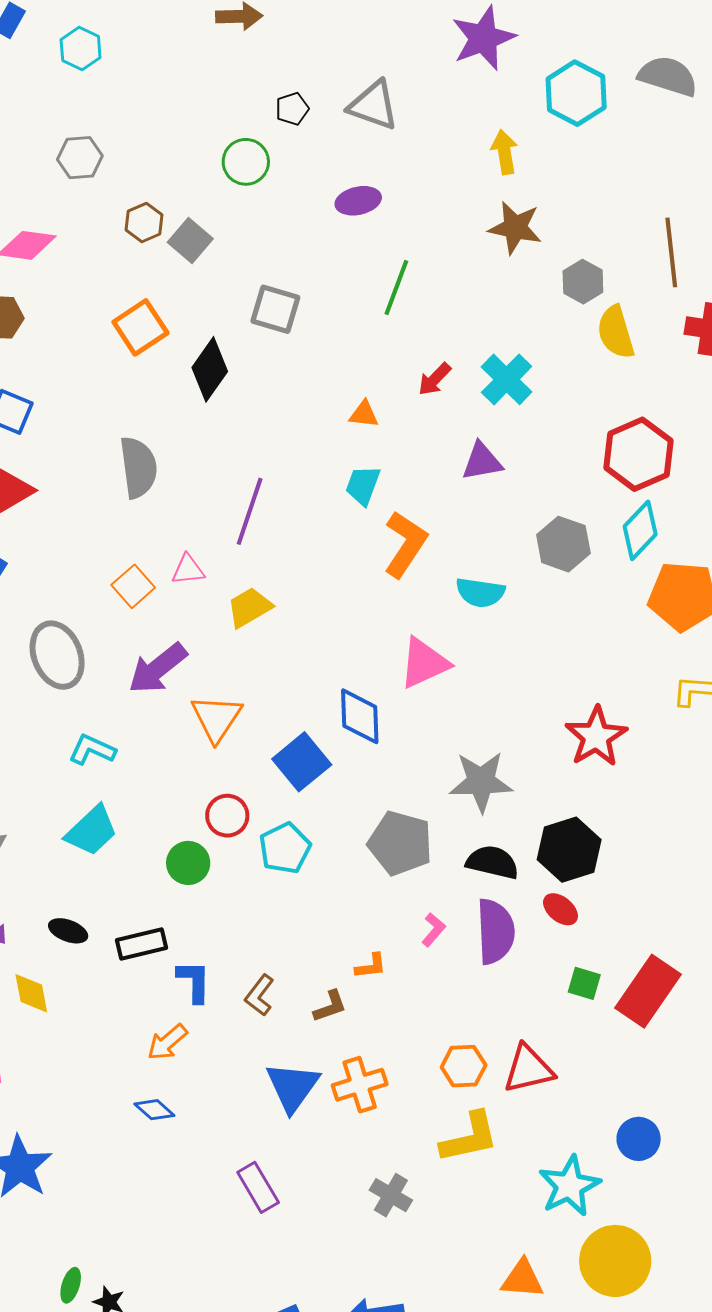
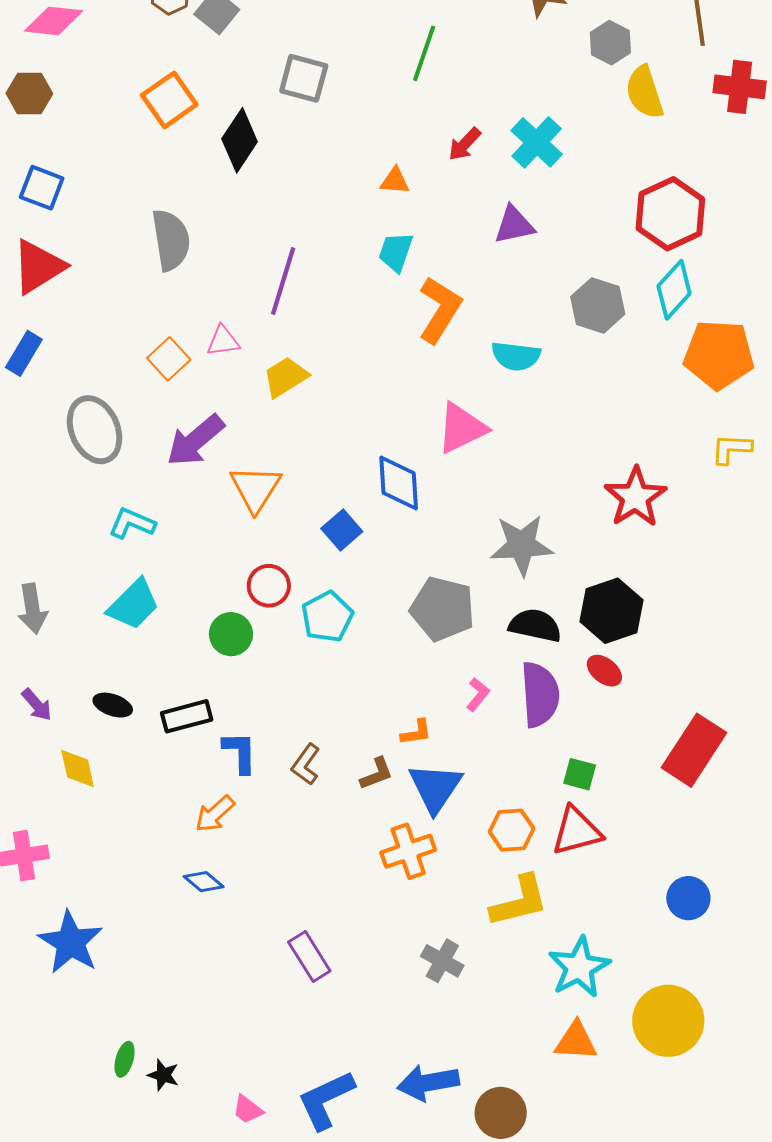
blue square: (302, 762) -> (342, 530), size x0.7
green square: (584, 983) -> (580, 774), moved
blue triangle: (293, 1087) -> (435, 788), moved
cyan star: (569, 1186) -> (579, 967), moved

